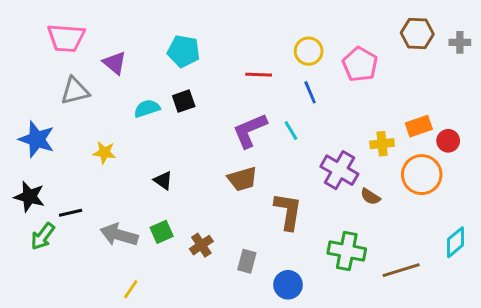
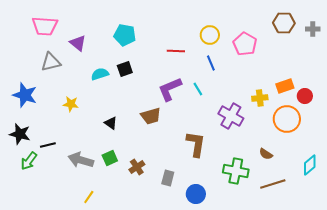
brown trapezoid: (242, 179) -> (151, 116), moved
brown semicircle: (370, 197) -> (266, 154), moved

